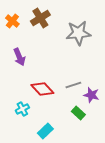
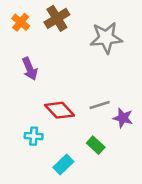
cyan cross: (22, 109) -> (34, 136), turned 32
green rectangle: (78, 113) -> (96, 145), moved

